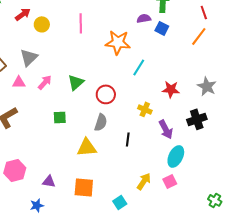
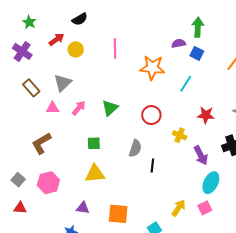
cyan line: (139, 67) -> (186, 84), moved
red circle: (106, 94) -> (151, 115), moved
black line: (128, 139) -> (152, 165), moved
yellow triangle: (87, 147) -> (95, 174), moved
pink hexagon: (15, 170) -> (48, 183), moved

